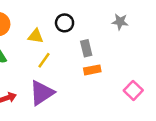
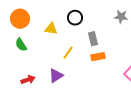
yellow line: (44, 60) -> (68, 53), moved
purple triangle: (42, 93) -> (56, 76), size x0.7

